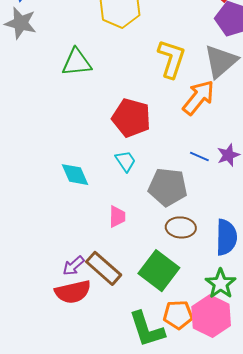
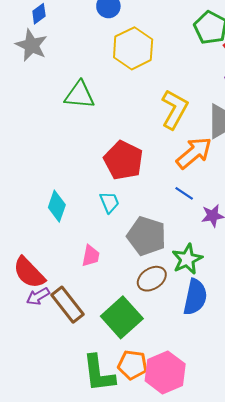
blue line: (199, 156) -> (184, 193), moved
cyan diamond: (75, 175) -> (57, 206), turned 32
brown ellipse: (181, 227) -> (152, 279), turned -48
green star: (221, 284) -> (187, 259), moved
red semicircle: (73, 292) -> (29, 273), moved, turned 48

